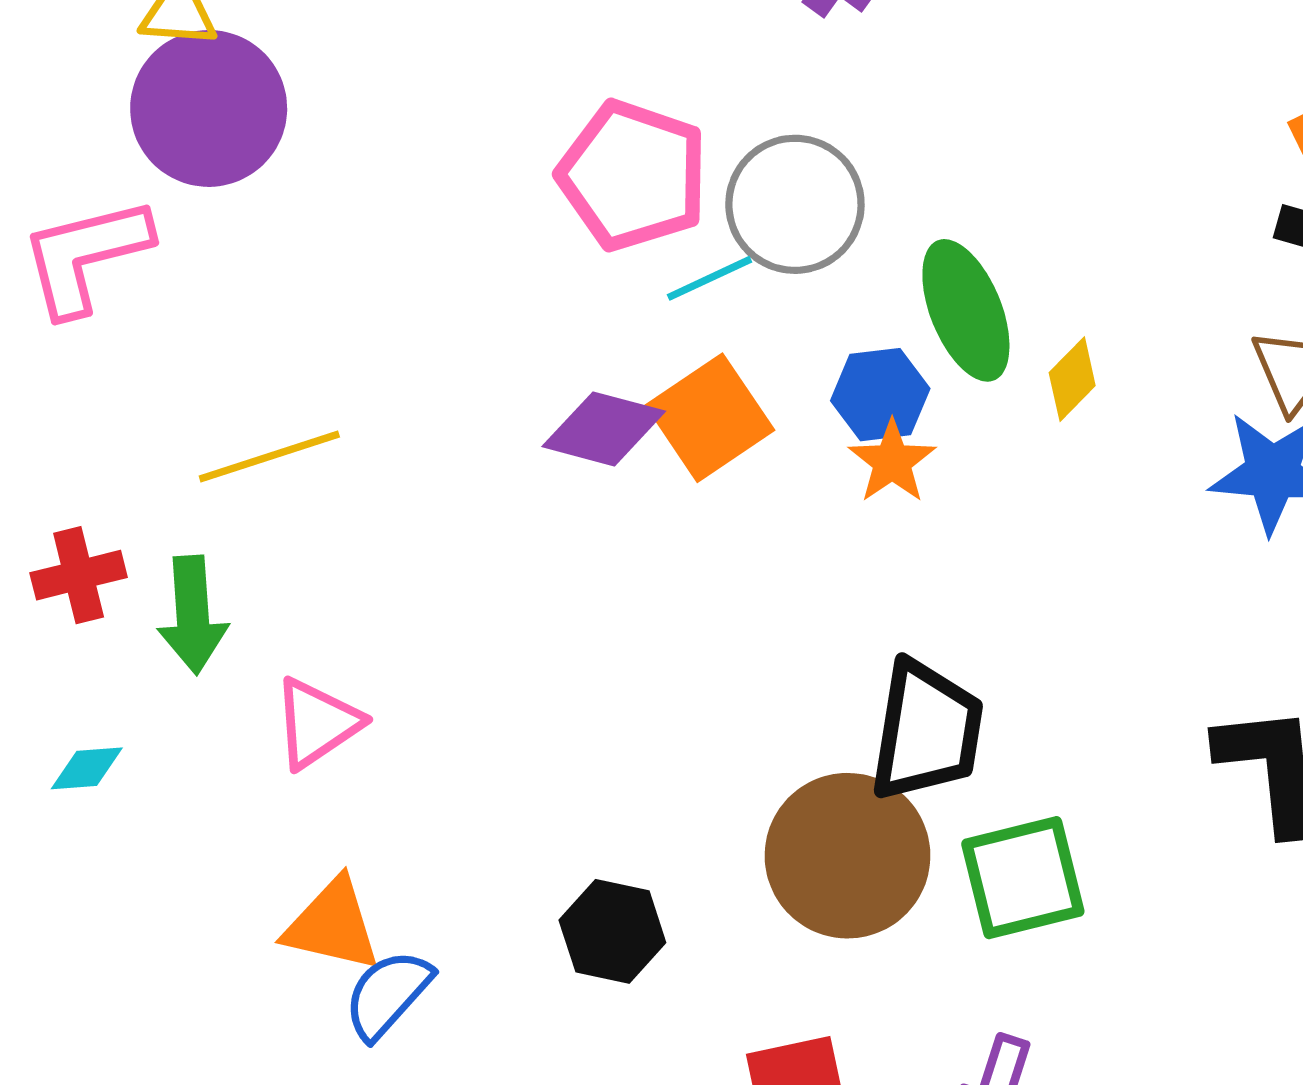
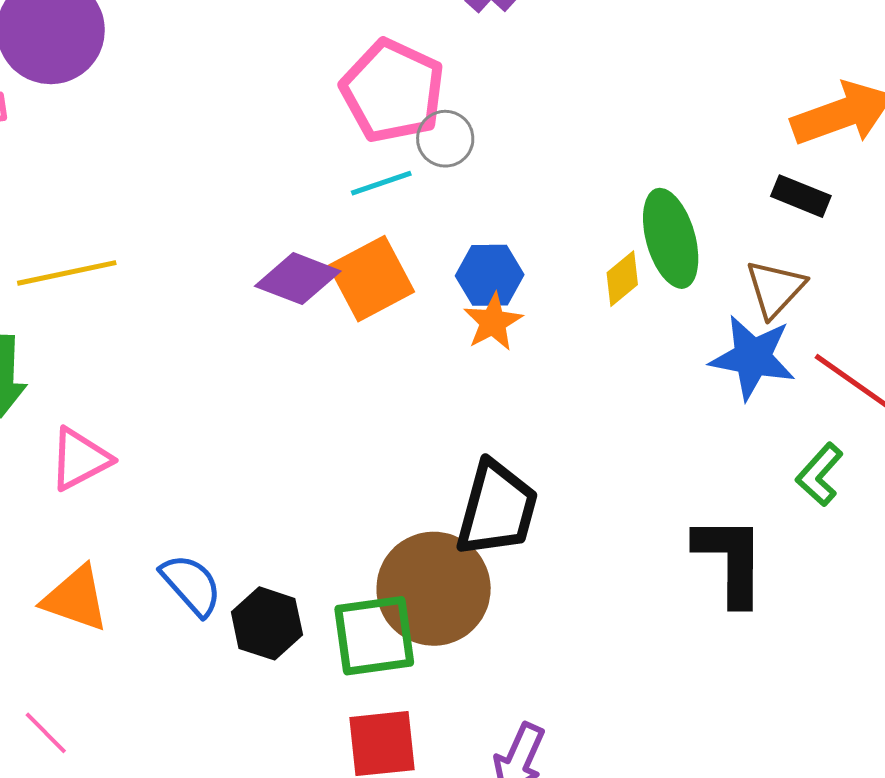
pink pentagon: (633, 175) -> (393, 91), moved
gray circle: (795, 204) -> (445, 139), size x0.6
green ellipse: (966, 310) -> (671, 238), moved
green square: (1023, 878) -> (374, 636), moved
blue semicircle: (388, 994) -> (191, 585), moved, turned 90

